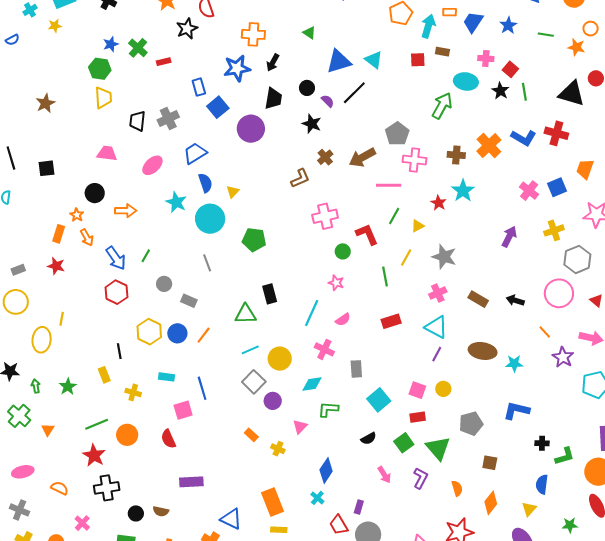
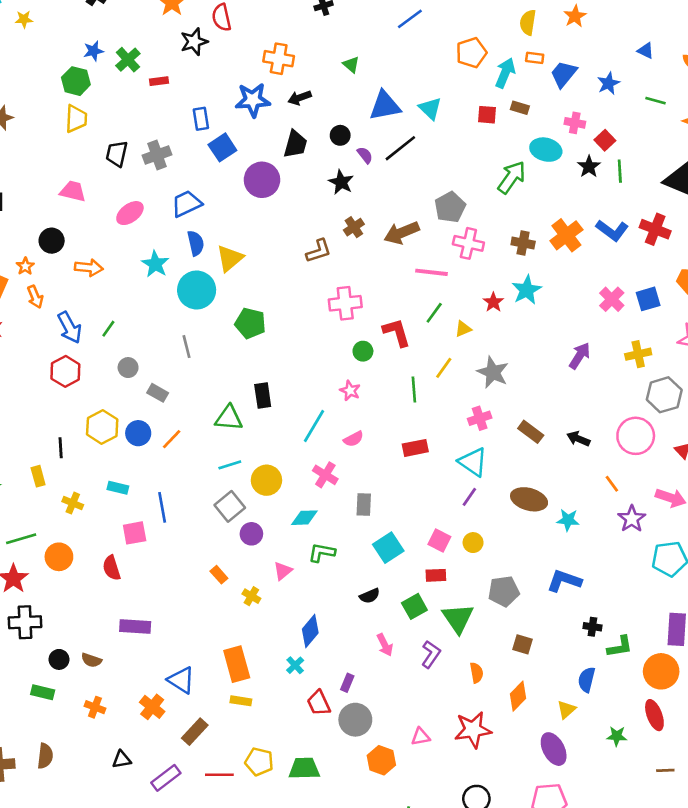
black arrow: (273, 63) -> (300, 98), turned 36
yellow triangle: (233, 192) -> (230, 258), size x1.6

